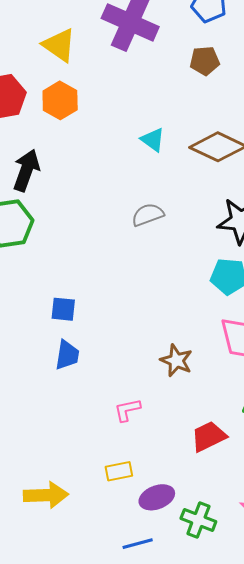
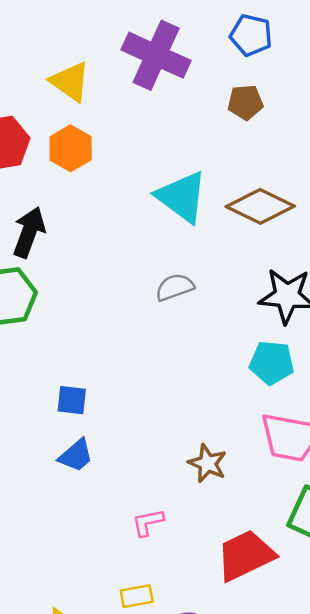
cyan triangle: (153, 140) -> (182, 197), size x1.8
blue trapezoid: (67, 355) -> (76, 455), turned 40
red trapezoid: (209, 436) -> (245, 555), size x1.4

